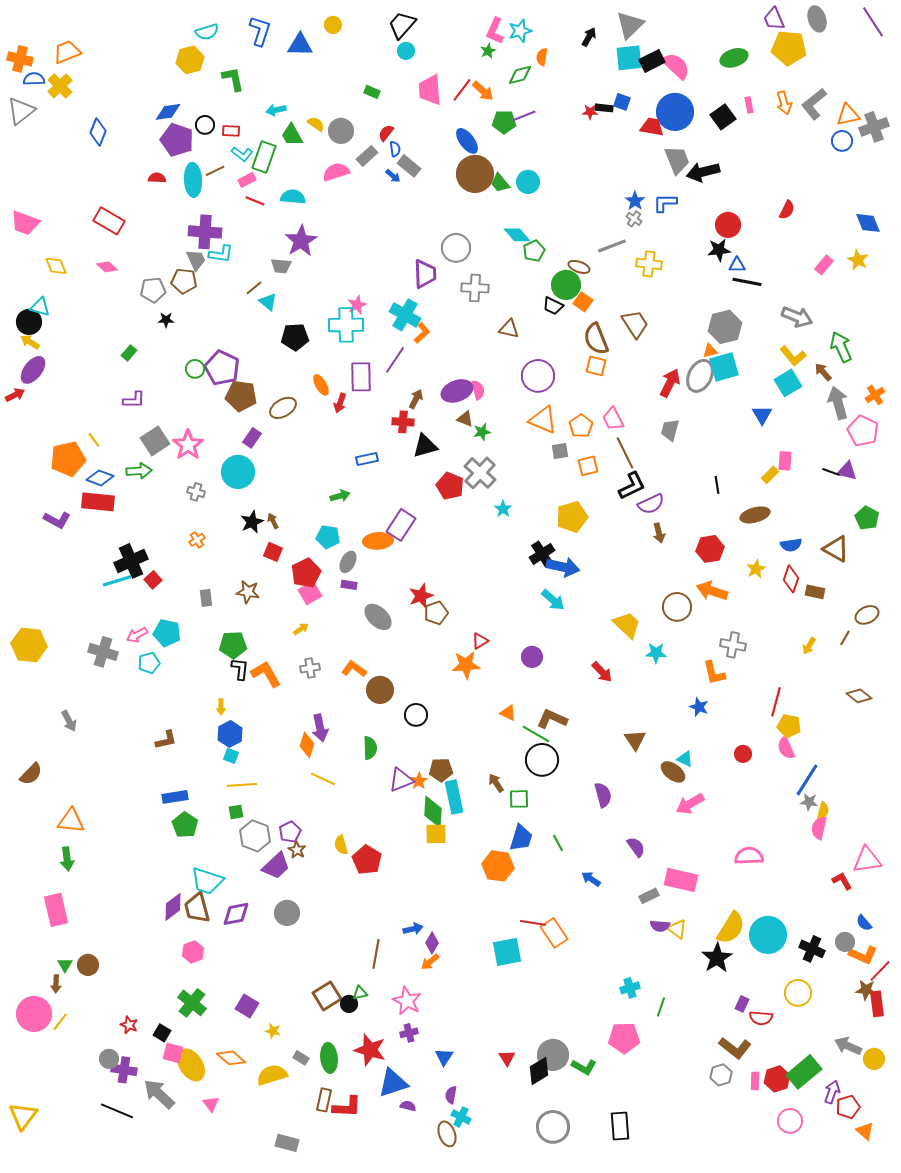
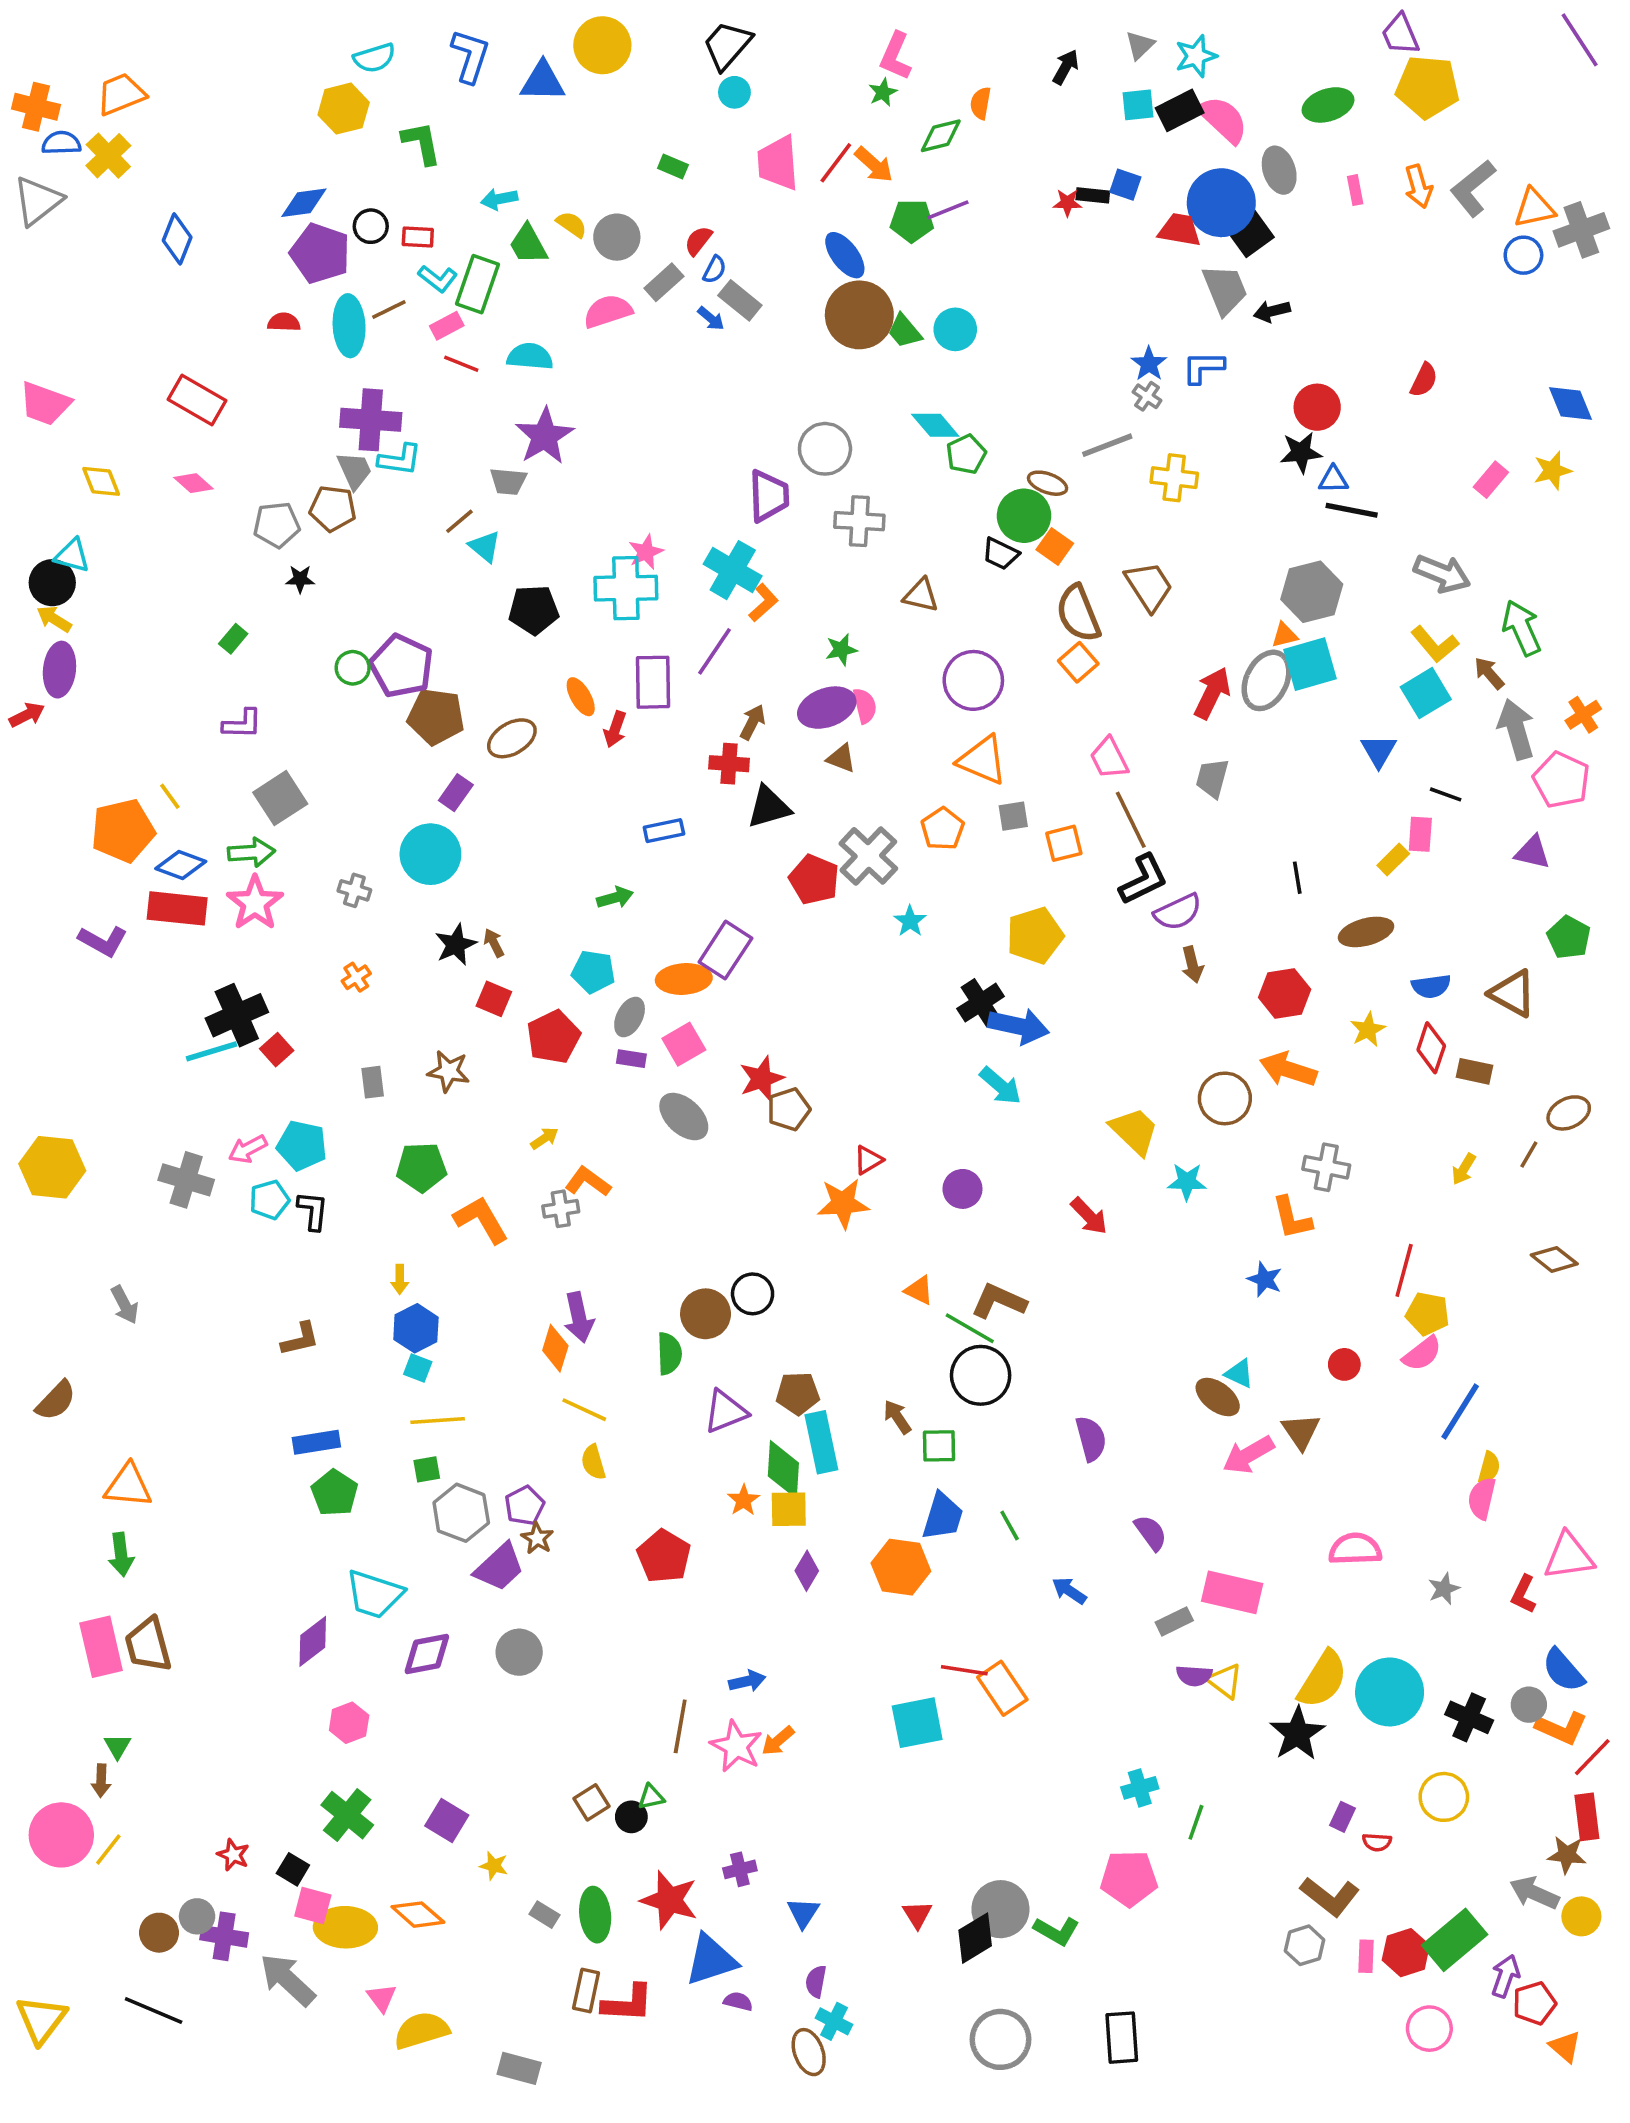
gray ellipse: (817, 19) -> (1279, 170), moved
yellow circle: (333, 25) -> (602, 45), size x1.8
gray triangle: (630, 25) -> (1140, 45), size x0.6
cyan star: (520, 31) -> (1196, 56), moved
cyan square: (629, 58) -> (1138, 105), size x0.7
black square: (723, 117) -> (1250, 233), moved
blue semicircle: (395, 149) -> (715, 270), turned 35
black arrow: (703, 172) -> (1272, 311), size x0.6
yellow star: (858, 260) -> (1552, 471), turned 30
orange square: (596, 366) -> (1078, 662), turned 35
purple ellipse: (33, 370) -> (59, 670), turned -32
orange pentagon: (581, 426) -> (943, 829), moved
green star: (482, 432) -> (841, 650), moved
pink star: (188, 445) -> (255, 903), moved
black line: (831, 472) -> (1446, 794), moved
pink square: (310, 593) -> (684, 1044), moved
black L-shape: (240, 669) -> (313, 1211), moved
orange L-shape: (354, 669) -> (588, 1182), moved
brown circle: (380, 690) -> (706, 1314), moved
brown triangle: (635, 740) -> (1301, 1431), moved
pink semicircle: (786, 748) -> (1422, 1354), turned -105
orange star: (419, 781) -> (744, 1500), moved
gray star: (809, 802) -> (1444, 1589), moved, turned -30
yellow semicircle: (341, 845) -> (593, 1462), moved
red L-shape: (842, 881) -> (1523, 1594), turned -125
brown trapezoid: (197, 908) -> (148, 1645), moved
blue semicircle: (864, 923) -> (1563, 1670), size x1.5
purple diamond: (432, 943) -> (807, 1571), moved
brown circle: (88, 965) -> (159, 1933), moved
brown star: (866, 990) -> (1567, 1855), moved
brown square: (327, 996) -> (592, 1802), size x0.7
pink star: (407, 1001) -> (736, 1746), moved
red semicircle: (761, 1018) -> (1377, 1842), size x0.7
yellow ellipse: (191, 1065) -> (345, 1927), turned -56
yellow semicircle: (272, 1075) -> (421, 2030), moved
black line: (117, 1111) -> (154, 2010), moved

